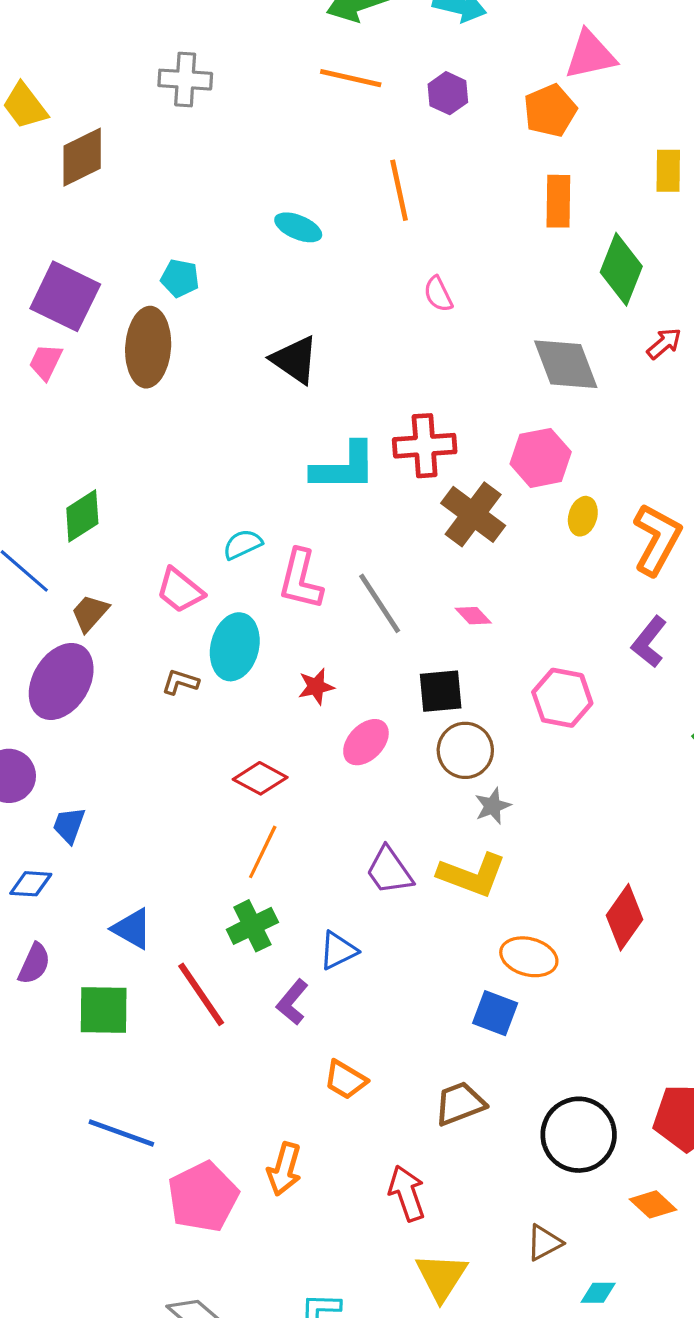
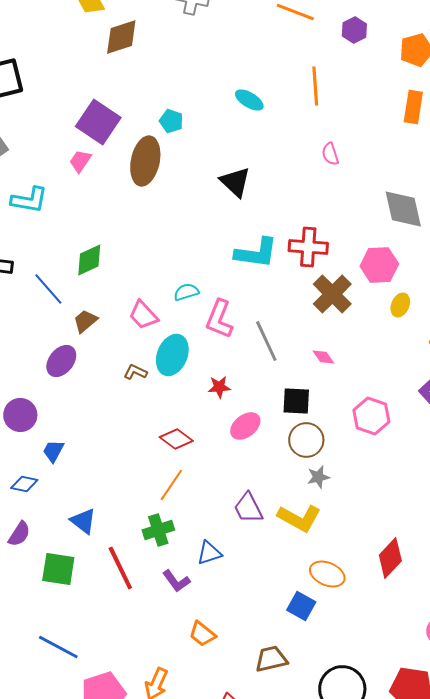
purple ellipse: (61, 681) -> (61, 361), size x0.7
purple L-shape: (292, 1002) -> (176, 581), turned -84

